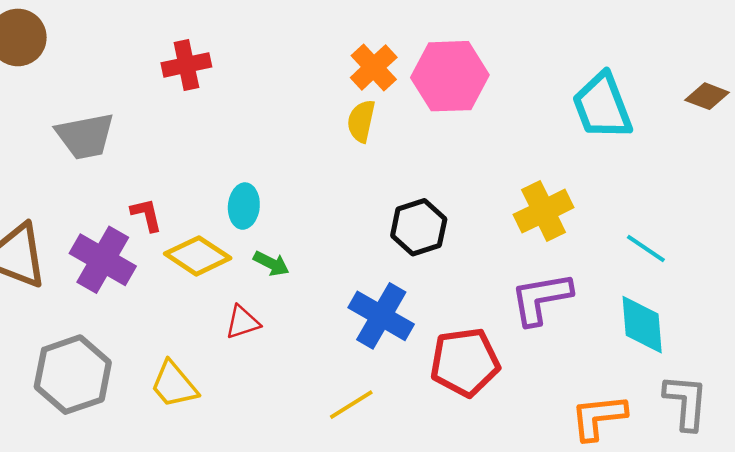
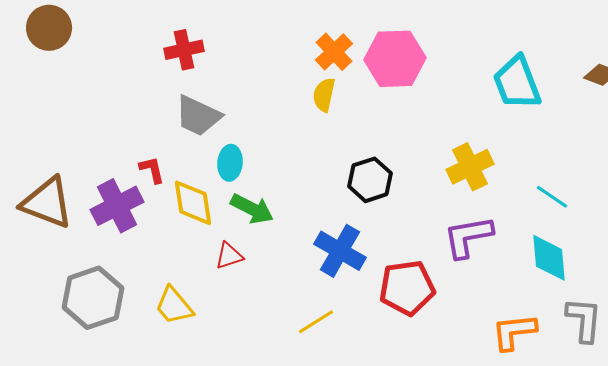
gray trapezoid: (85, 136) -> (198, 116), moved, turned 36
yellow diamond: (198, 256) -> (193, 203), turned 48
purple cross: (103, 260) -> (117, 206), turned 33
green arrow: (271, 263) -> (252, 209), size x1.5

